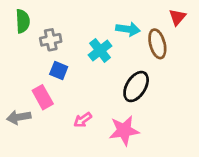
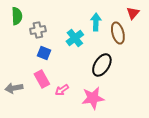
cyan arrow: (128, 29) -> (96, 22), turned -96
pink rectangle: (43, 97) -> (42, 79), moved

